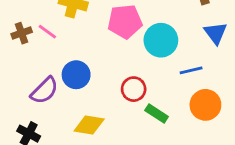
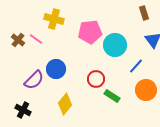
brown cross: (22, 33) -> (18, 40), turned -32
blue line: (191, 70) -> (136, 66), turned -35
yellow diamond: (89, 125) -> (65, 104), turned -60

